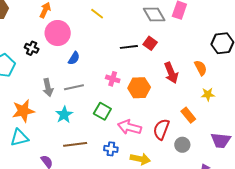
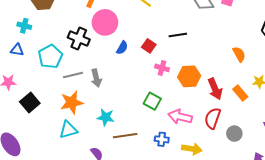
red square: (150, 43) -> (149, 46), moved
black cross: (32, 48) -> (79, 39), size x1.5
orange semicircle: (201, 68) -> (239, 54), moved
red arrow: (171, 73) -> (215, 89), moved
gray line: (74, 87) -> (73, 75), moved
cyan star: (64, 115) -> (106, 117), moved, turned -30
orange rectangle: (188, 115) -> (240, 93), moved

